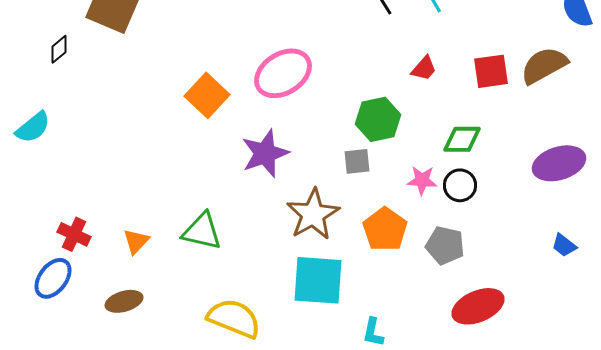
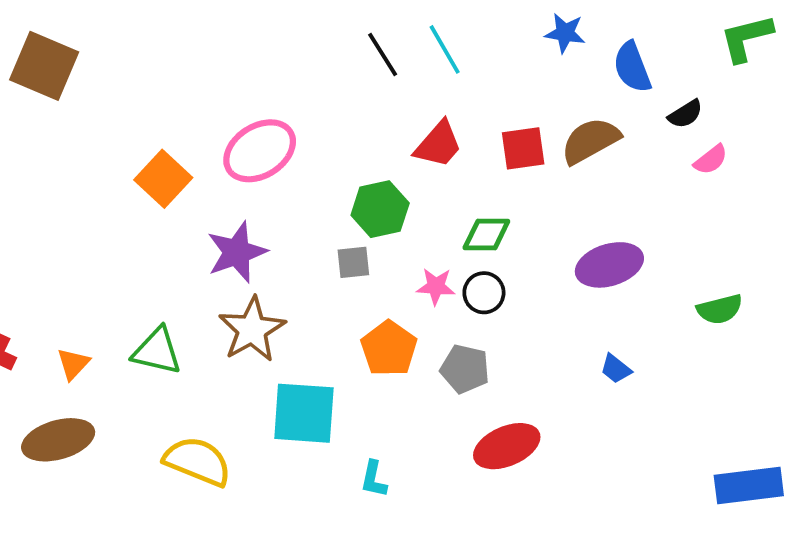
red trapezoid: (424, 68) -> (438, 144), size x1.5
brown star: (313, 214) -> (252, 330), moved
brown ellipse: (124, 301) -> (58, 440), size x1.5

